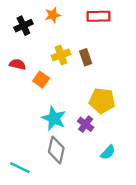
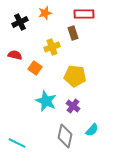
brown rectangle: (86, 57) -> (73, 33), moved
yellow pentagon: (102, 101) -> (75, 76), moved
gray diamond: (56, 150) -> (65, 136), moved

